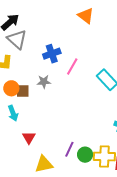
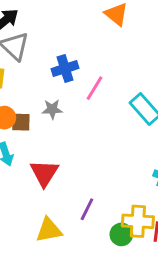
red triangle: (29, 138) -> (44, 173), moved, size x1.5
green circle: (85, 155) -> (121, 234), moved

